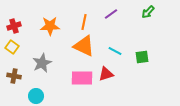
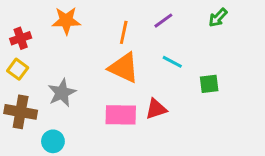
orange star: (50, 26) -> (66, 21), moved
cyan line: (115, 51) -> (172, 62), moved
brown cross: (14, 76) -> (21, 112), size x1.5

